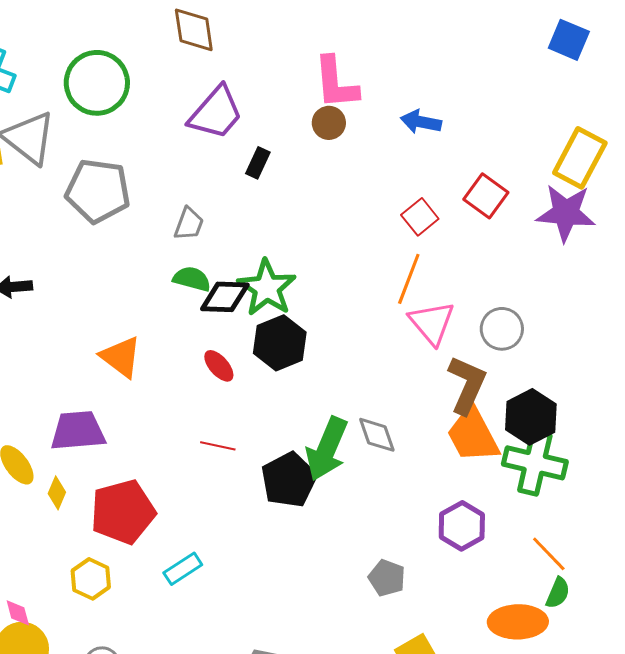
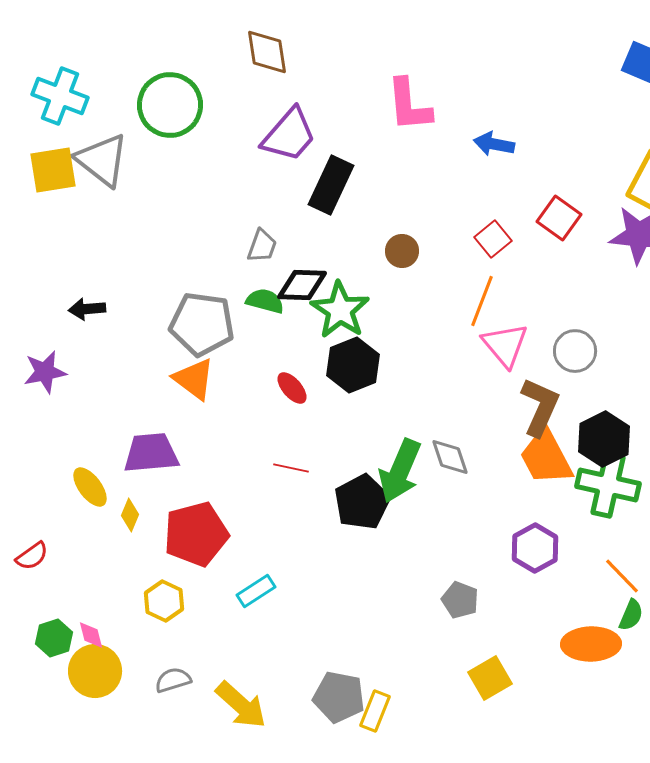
brown circle: (329, 123) -> (402, 251), moved
black rectangle: (258, 163) -> (331, 185), size x1.8
gray pentagon: (98, 191) -> (202, 324), moved
black diamond: (225, 297) -> (302, 285), moved

